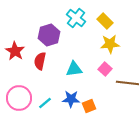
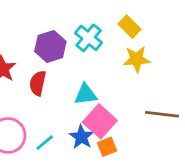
cyan cross: (76, 18) -> (89, 38), moved
pink square: (105, 69) -> (100, 121), moved, size x1.6
blue star: (71, 99) -> (81, 137), turned 30

